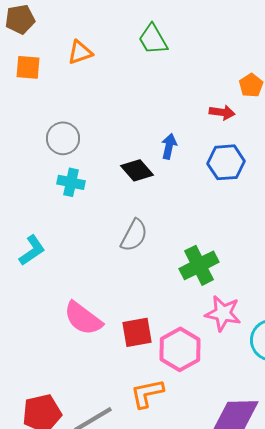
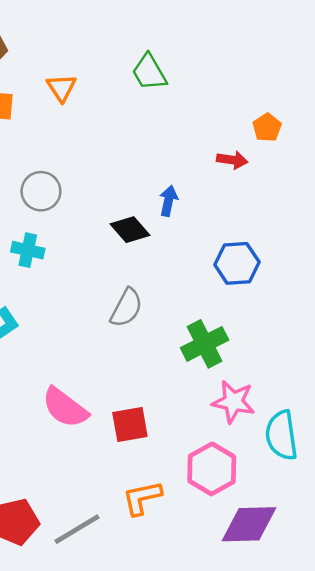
orange triangle: (80, 52) -> (61, 88), turned -44
blue hexagon: (226, 162) -> (237, 263), moved
cyan cross: (71, 182) -> (28, 250), moved
pink hexagon: (180, 349) -> (212, 469), moved

